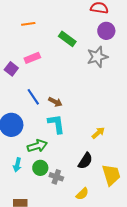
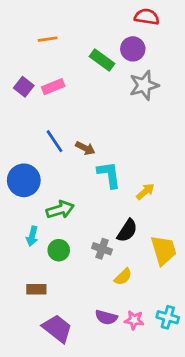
purple circle: (106, 31) -> (133, 49), moved
purple square: (11, 69) -> (24, 87), moved
cyan L-shape: (56, 124) -> (109, 175), moved
green circle: (40, 168) -> (59, 250), moved
gray cross: (56, 177) -> (102, 249), moved

